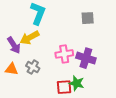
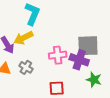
gray square: (88, 18) -> (88, 46), moved, size x1.6
green star: (77, 83) -> (94, 80), moved

